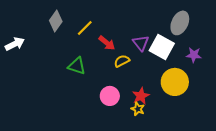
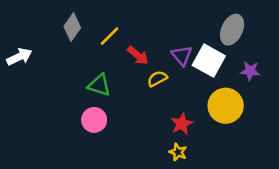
pink circle: (110, 96) -> (94, 120), moved
yellow star: (138, 109) -> (178, 152), moved

